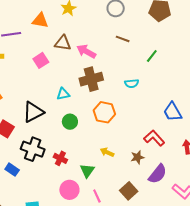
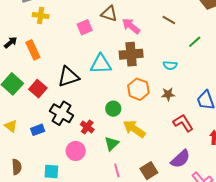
cyan triangle: (63, 94) -> (101, 64), size x1.6
green circle: (70, 122) -> (113, 109), moved
yellow arrow: (107, 152) -> (134, 129), size x1.6
brown star: (137, 157) -> (168, 94), moved
blue rectangle: (12, 170) -> (38, 130), turned -64
pink circle: (69, 190) -> (76, 151), moved

